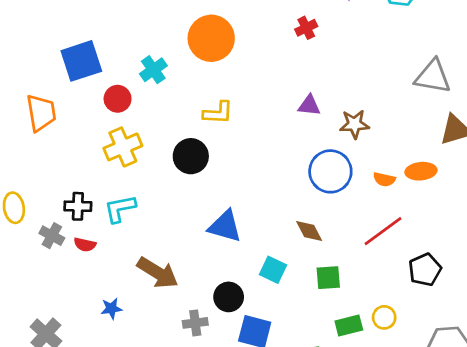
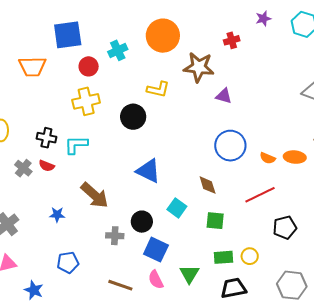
orange trapezoid: (41, 113) -> (32, 67), turned 88
brown star: (354, 124) -> (199, 67), moved, size x1.4
gray cross: (52, 236) -> (23, 168), moved

